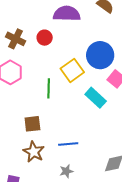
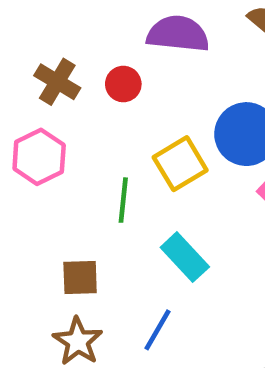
cyan rectangle: (96, 98) -> (185, 257), moved
blue line: (68, 144) -> (157, 330), turned -60

